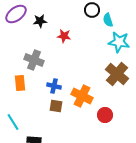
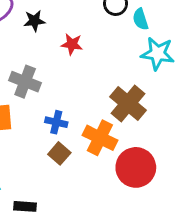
brown cross: (117, 74) -> (128, 103), moved
brown square: (56, 106) -> (59, 153), turned 32
red circle: (105, 115) -> (136, 167), size x1.6

